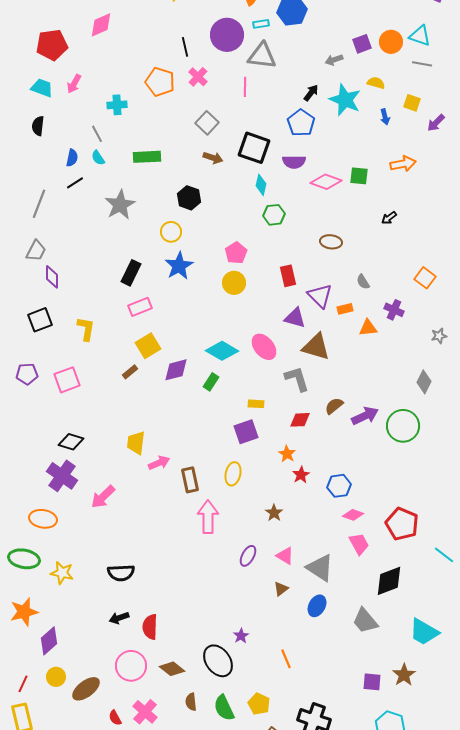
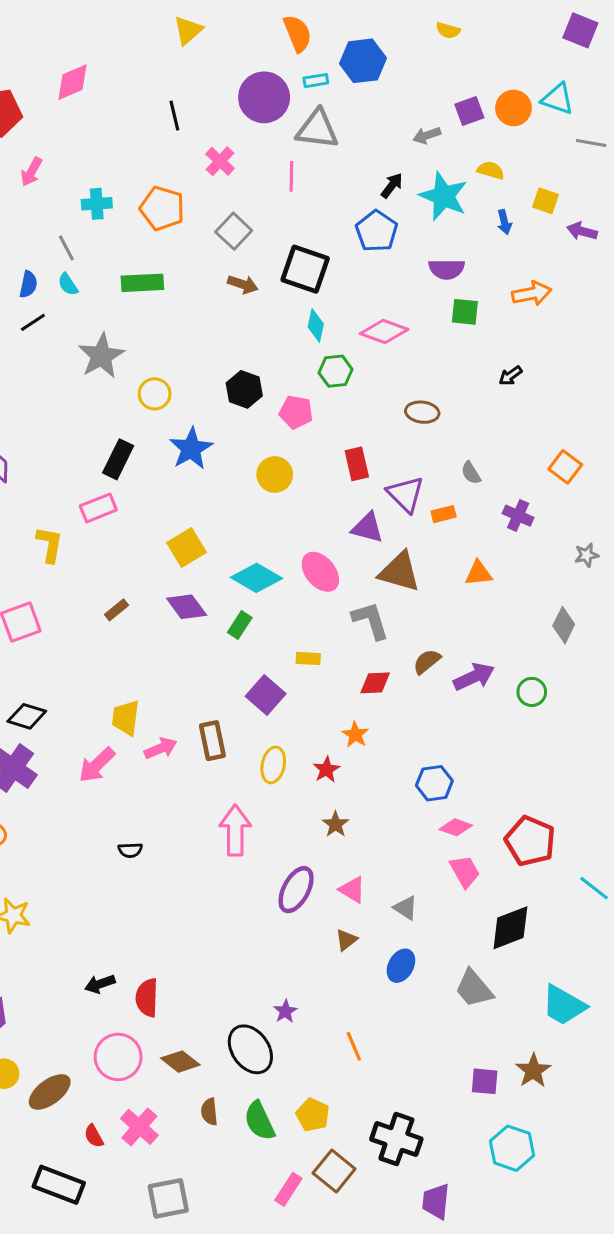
black line: (185, 47) -> (174, 116), moved
gray line: (422, 64) -> (591, 143), moved
orange pentagon: (160, 82) -> (162, 208), moved
purple arrow: (436, 123) -> (582, 231), turned 60
purple semicircle: (294, 162) -> (447, 269), moved
pink diamond: (326, 182) -> (384, 332), moved
black hexagon: (189, 198) -> (244, 389), moved
yellow circle: (171, 232) -> (155, 394), moved
pink pentagon: (236, 253) -> (296, 412), moved, turned -30
pink rectangle: (140, 307) -> (98, 508), moved
orange triangle: (368, 328) -> (479, 573), moved
yellow square: (148, 346) -> (187, 547), moved
purple diamond: (176, 370) -> (187, 607), turned 68
green circle: (403, 426) -> (532, 692), size x0.6
purple square: (246, 432) -> (266, 695), moved, turned -30
red star: (301, 475) -> (326, 770), moved
brown rectangle: (190, 480) -> (212, 741), moved
pink arrow: (103, 497) -> (97, 765), moved
purple ellipse: (248, 556) -> (296, 890), size x1.4
gray triangle: (320, 568) -> (406, 908), size x0.6
black semicircle: (121, 573) -> (130, 850), moved, size x0.6

